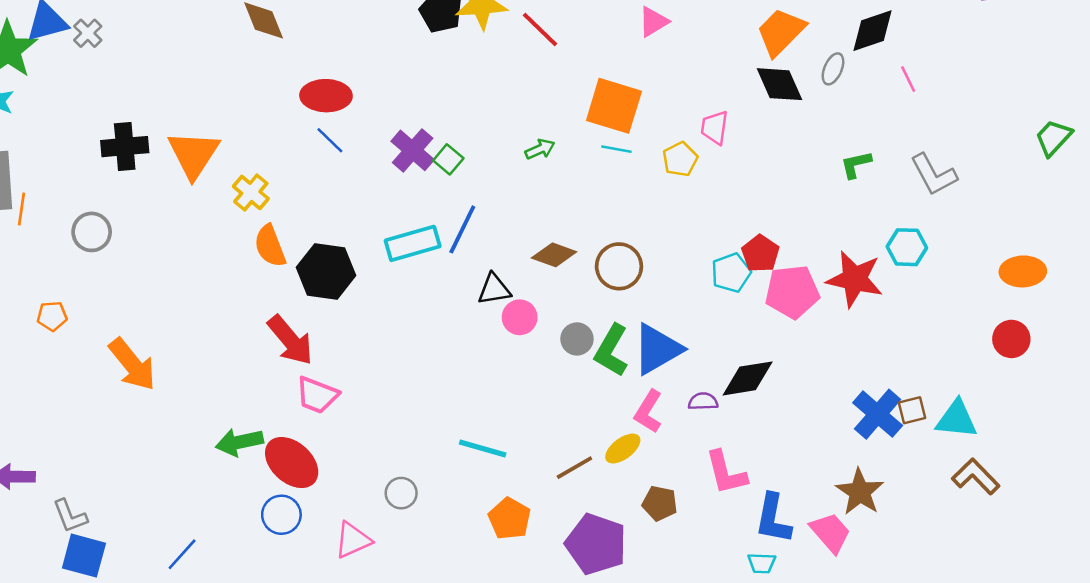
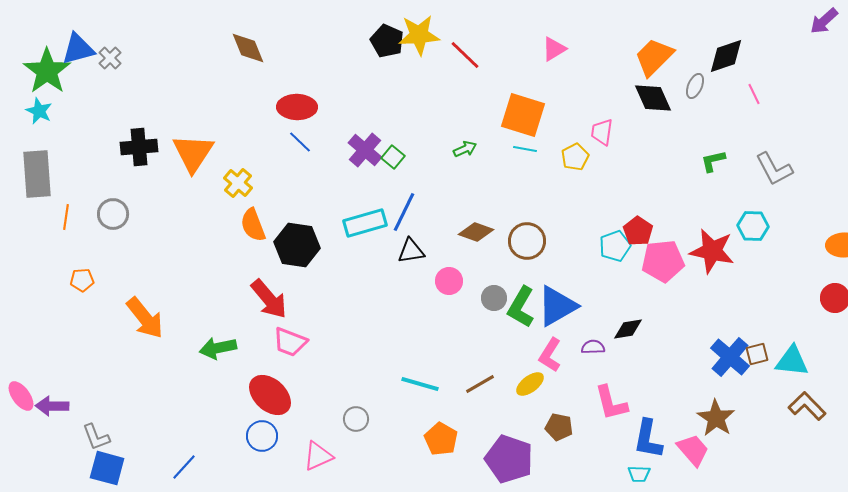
orange line: (22, 209) -> (66, 217), moved
black triangle: (494, 289) -> (411, 251), moved
black diamond: (748, 378) -> (628, 329), size x0.7
green arrow: (239, 442) -> (218, 348), moved
brown line: (574, 468) -> (480, 384), moved

